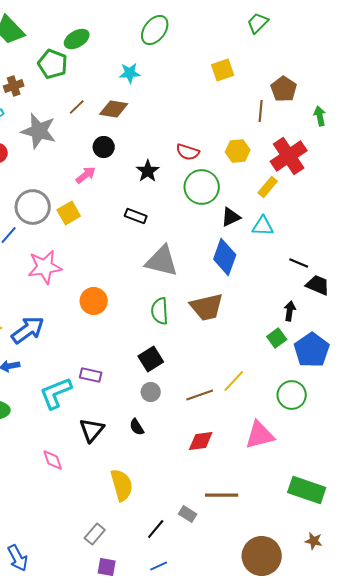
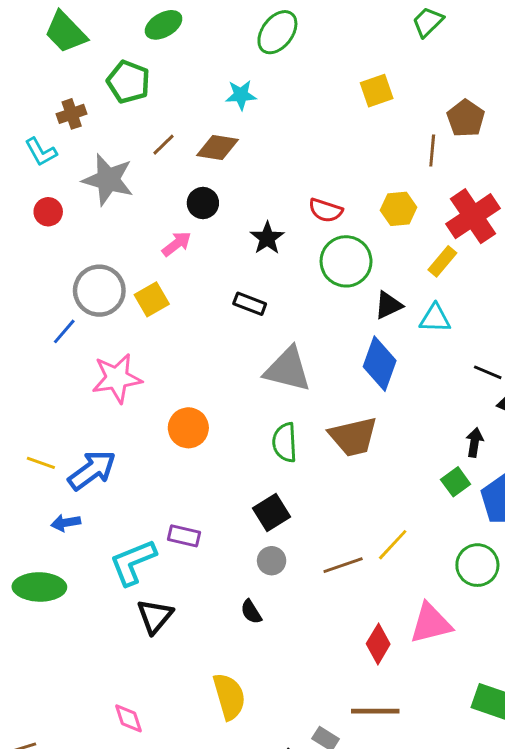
green ellipse: (77, 39) -> (164, 25), moved
black triangle: (92, 430) -> (155, 616), moved
red diamond: (201, 441) -> (378, 644), moved, turned -52
pink diamond: (53, 460) -> (128, 718), moved

